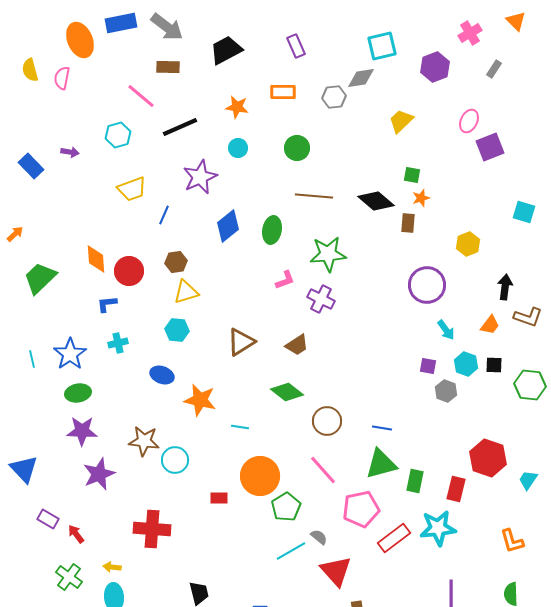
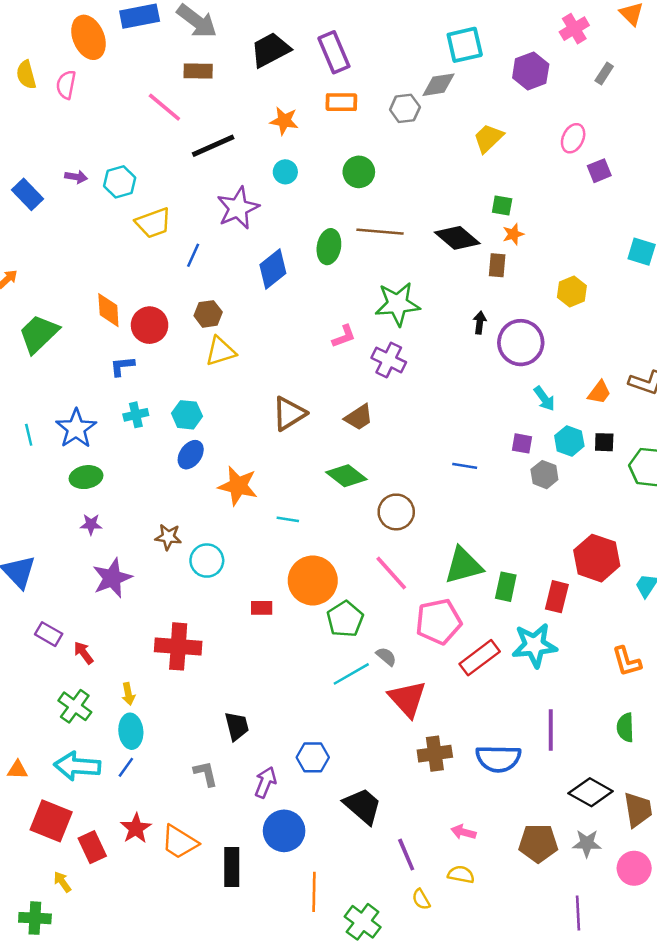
purple rectangle: (296, 46) -> (334, 52), moved, size x1.4
cyan hexagon: (118, 135) -> (120, 182), moved
purple square: (490, 147) -> (599, 171), size x0.7
green ellipse: (272, 230) -> (329, 247), moved
black arrow: (505, 287) -> (480, 323), moved, size x0.7
cyan hexagon: (177, 330) -> (187, 415), moved
blue ellipse: (162, 375) -> (191, 455), turned -75
blue line: (382, 428) -> (465, 466), moved
purple star: (82, 431) -> (91, 524), size x0.6
brown star: (144, 441) -> (168, 537), size x0.7
yellow arrow: (112, 567) -> (128, 694), turned -108

